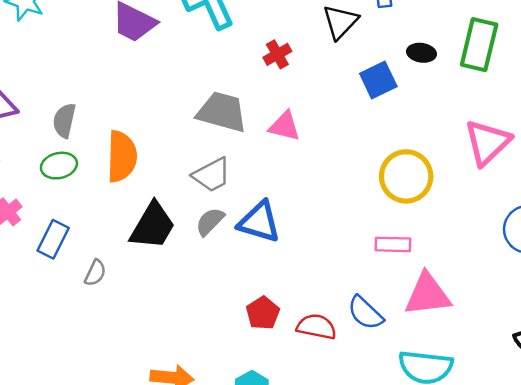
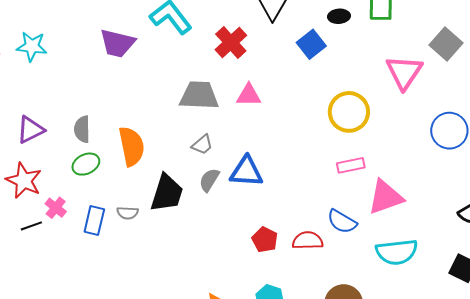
red cross: (277, 54) -> (231, 42), size x1.5
gray trapezoid: (212, 175) -> (202, 145), size x0.7
gray semicircle: (95, 273) -> (128, 213), moved, turned 80

